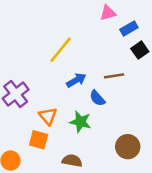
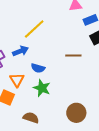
blue arrow: (76, 80) -> (20, 51), moved
blue semicircle: (97, 98) -> (38, 68), moved, turned -40

